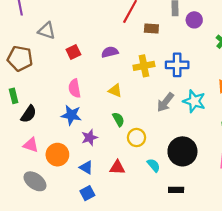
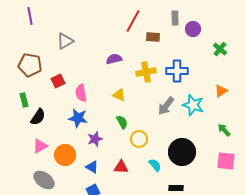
gray triangle: (47, 31) -> (65, 41), moved, turned -48
red square: (73, 52) -> (58, 81), moved
pink triangle: (31, 145) -> (40, 146), turned -49

